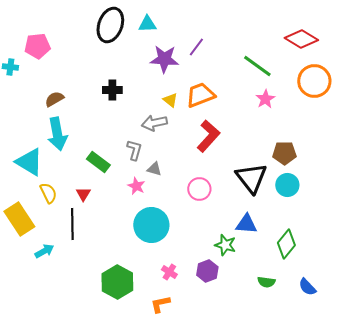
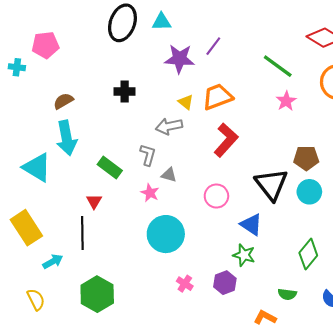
yellow semicircle: (48, 193) -> (36, 299), moved
blue triangle: (246, 224) -> (251, 225), moved, turned 30
green hexagon: (117, 282) -> (97, 294), moved
orange L-shape: (160, 304) -> (265, 317), moved, turned 40

